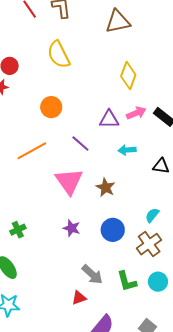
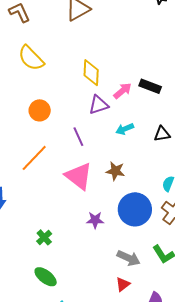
yellow diamond: (128, 76) -> (91, 73), moved
purple line: (80, 144) -> (78, 137), turned 42
blue circle: (113, 230) -> (135, 209), size x1.4

